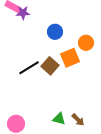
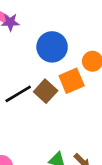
blue circle: (55, 32) -> (52, 47), size x1.5

